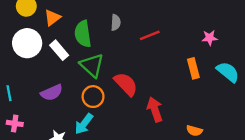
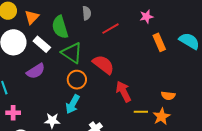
red line: (150, 35) -> (110, 29), moved
pink star: (210, 38) -> (146, 17), moved
purple semicircle: (52, 93) -> (36, 71), moved
red arrow: (155, 109) -> (123, 92), moved

